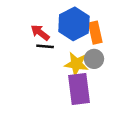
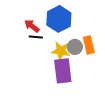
orange rectangle: (95, 33) -> (89, 45), moved

